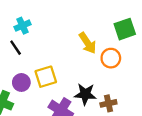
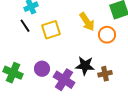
yellow square: (46, 77) -> (51, 30), moved
purple circle: (21, 82) -> (42, 69), moved

